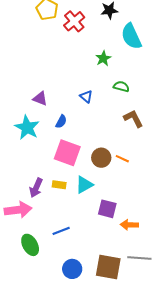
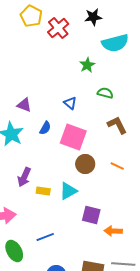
cyan semicircle: (131, 36) -> (115, 43), turned -80
pink square: (67, 153) -> (73, 137), moved
orange line: (122, 159) -> (117, 166), moved
purple arrow: (36, 188) -> (24, 177), moved

